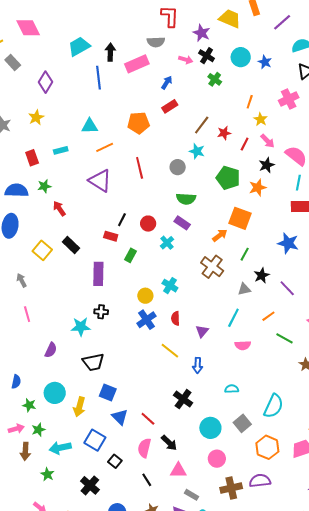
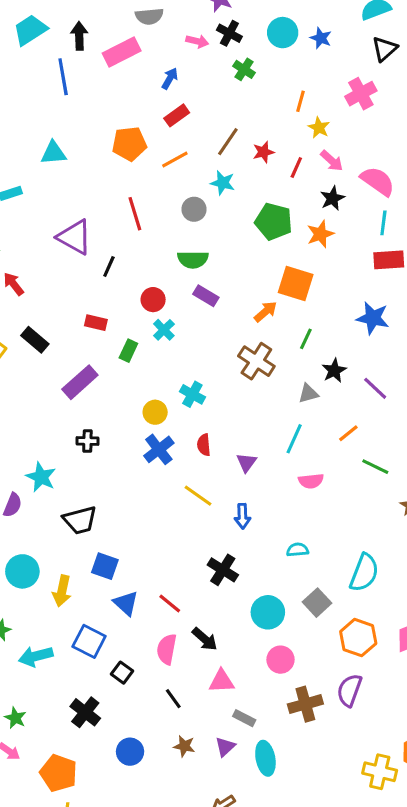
orange line: (105, 147) -> (175, 159), moved
green semicircle: (186, 199) -> (193, 259), moved
black line: (122, 220) -> (109, 266), moved
cyan cross: (167, 243) -> (164, 330), moved
purple rectangle: (98, 274) -> (80, 382), turned 50
cyan star: (81, 327) -> (41, 477), moved, turned 30
green star: (47, 474) -> (15, 718), moved
purple semicircle: (260, 481) -> (349, 690), turned -60

